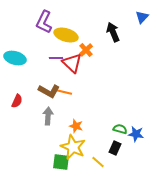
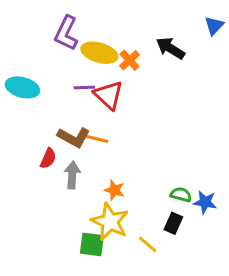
black arrow: (113, 32) -> (170, 48), turned -36
orange cross: (86, 50) -> (130, 60), moved
red semicircle: (17, 101) -> (48, 158), moved

